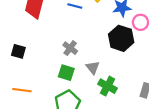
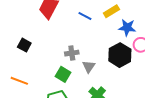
gray cross: (70, 48) -> (72, 53), turned 32
gray triangle: (93, 68) -> (89, 67), moved

